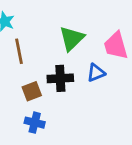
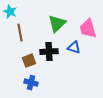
blue triangle: (96, 73) -> (74, 48), turned 40

